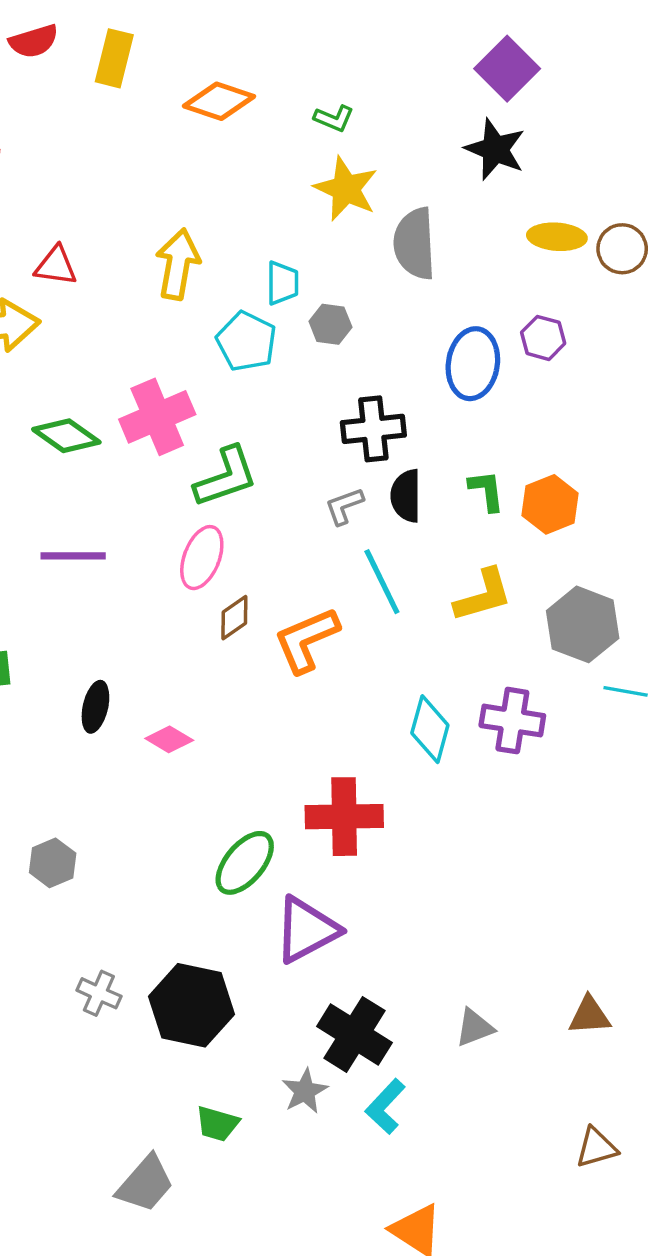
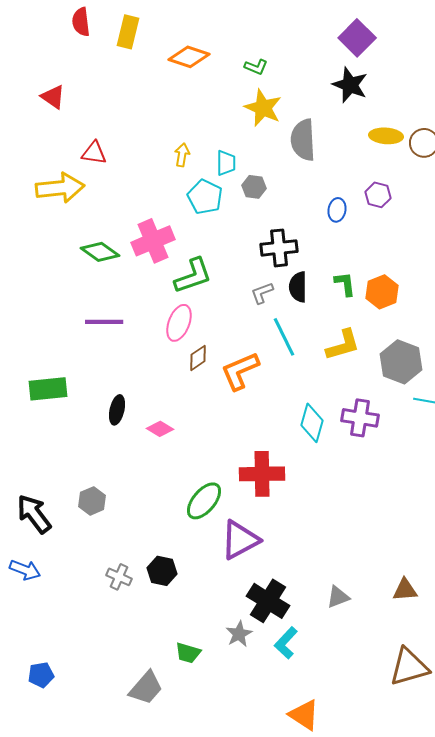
red semicircle: (34, 41) -> (81, 22), turned 100
yellow arrow: (178, 264) -> (182, 155), moved, size x0.6
blue ellipse: (473, 364) -> (337, 210), size x0.6
black hexagon: (192, 1005) -> (162, 571), moved, size x0.6
brown triangle: (596, 1148) -> (409, 667), size x1.6

